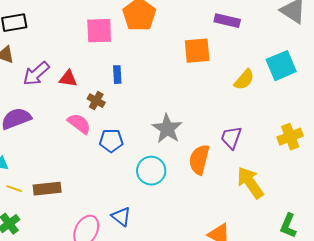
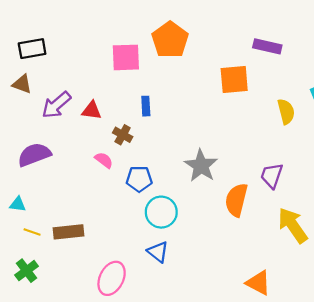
yellow semicircle: (244, 80) -> (286, 112), turned -55
pink semicircle: (79, 124) -> (104, 160), size x0.7
cyan circle: (151, 171) -> (161, 212), moved
blue triangle: (121, 217) -> (158, 252), moved

